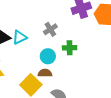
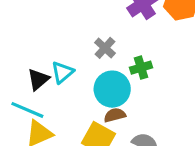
cyan circle: (48, 56) -> (112, 89), size x1.5

